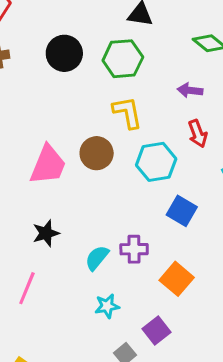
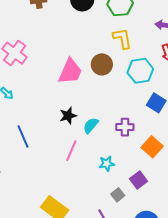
cyan semicircle: (97, 258) -> (91, 125), moved
pink line: (27, 288) -> (71, 151), moved

